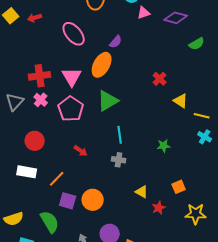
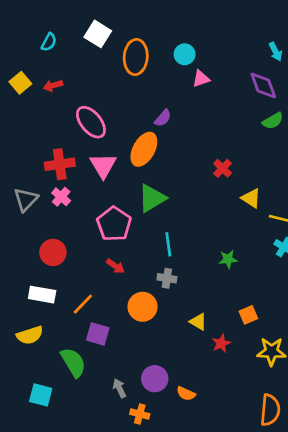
purple diamond: (176, 18) -> (263, 86), moved, turned 55
pink ellipse: (74, 34) -> (91, 122), moved
pink pentagon: (71, 109) -> (114, 224), moved
orange circle: (93, 200) -> (143, 307), moved
yellow semicircle: (14, 219) -> (30, 335), moved

